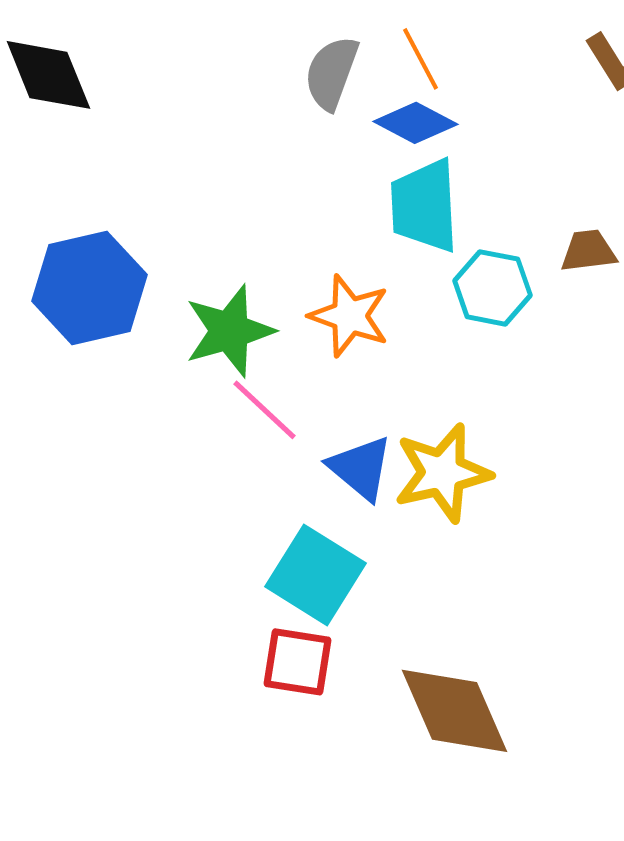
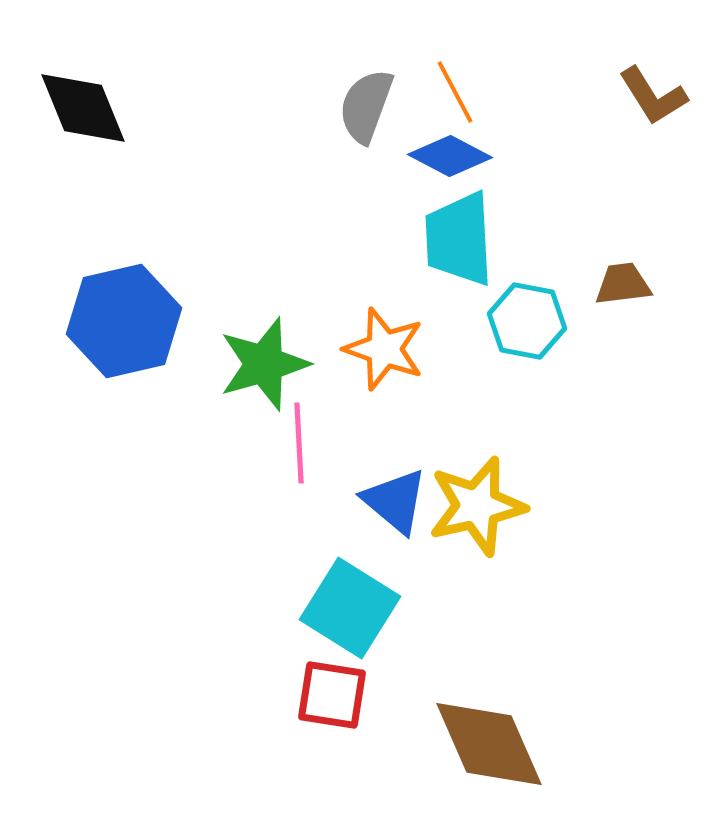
pink line: (264, 410) -> (299, 443), turned 44

